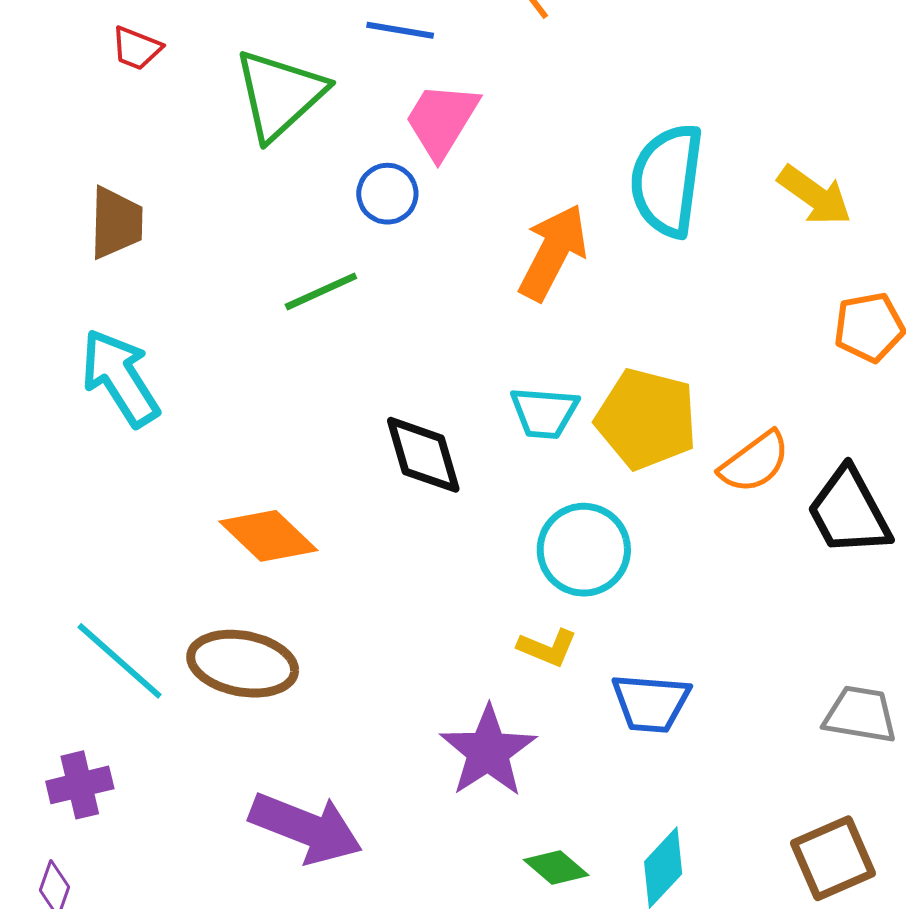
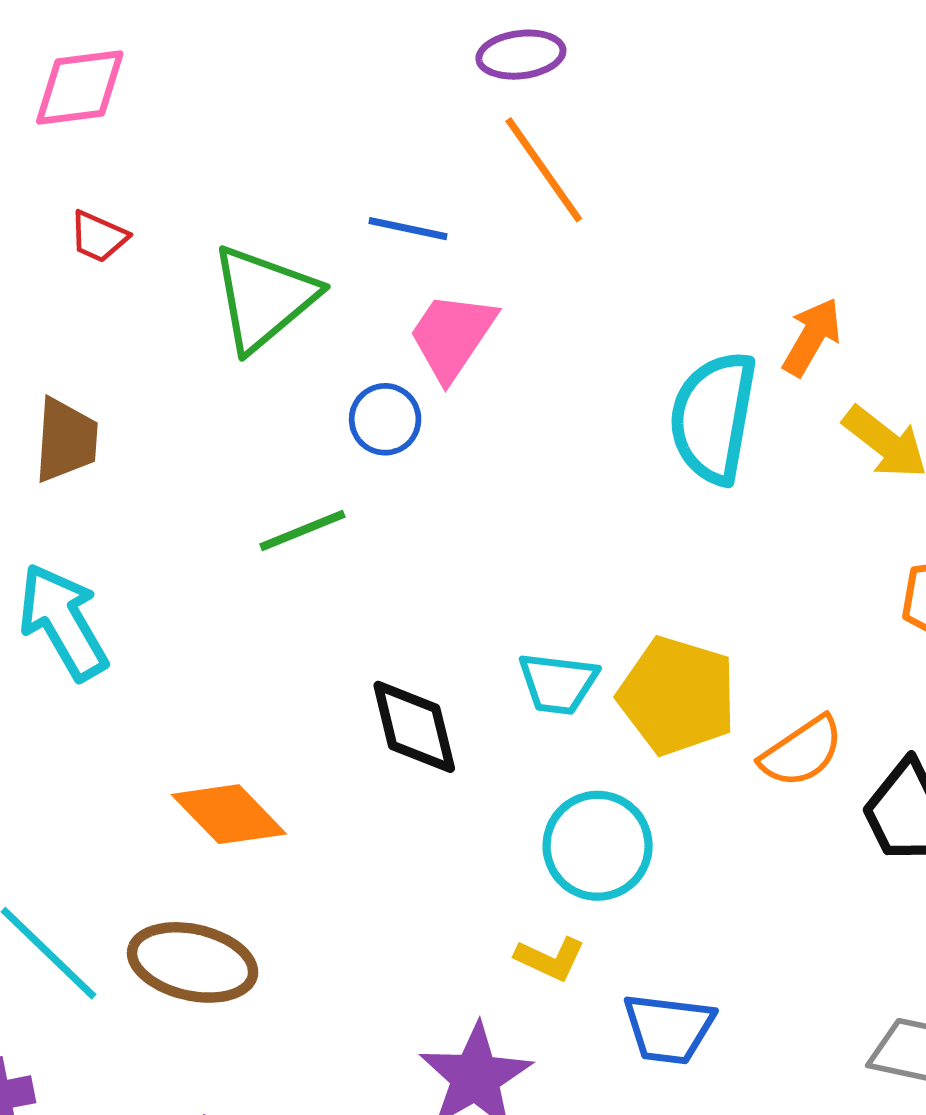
orange arrow: (553, 252) -> (812, 337), moved, size x0.7

